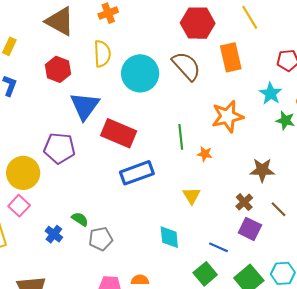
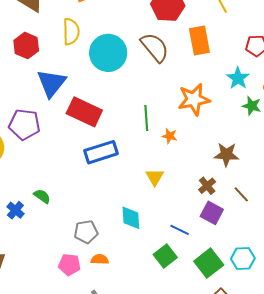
gray pentagon: (101, 239) -> (86, 232), moved

